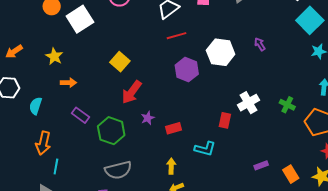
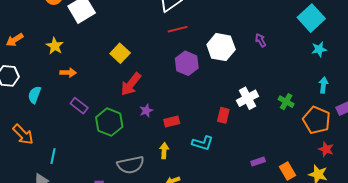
orange arrow: (43, 143) -> (23, 134), moved, turned -60
yellow arrow: (171, 166) -> (164, 151), moved
gray semicircle: (118, 170) -> (131, 165), moved

